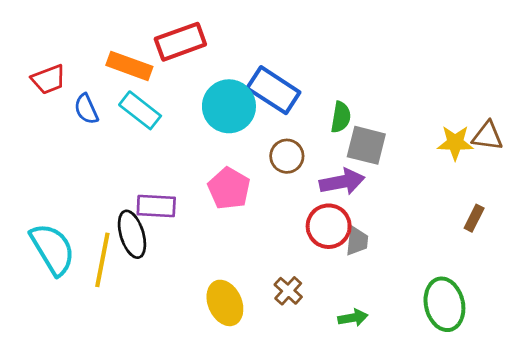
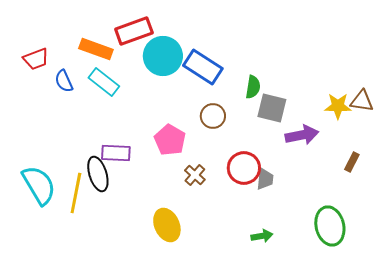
cyan circle: (229, 106) -> (163, 56), moved
purple arrow: (342, 182) -> (302, 135), moved
brown cross: (288, 291) -> (195, 175), moved

